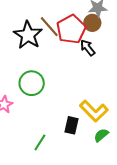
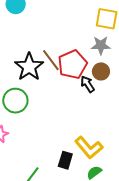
brown circle: (92, 23) -> (101, 71), moved
green circle: (32, 83) -> (15, 101), moved

